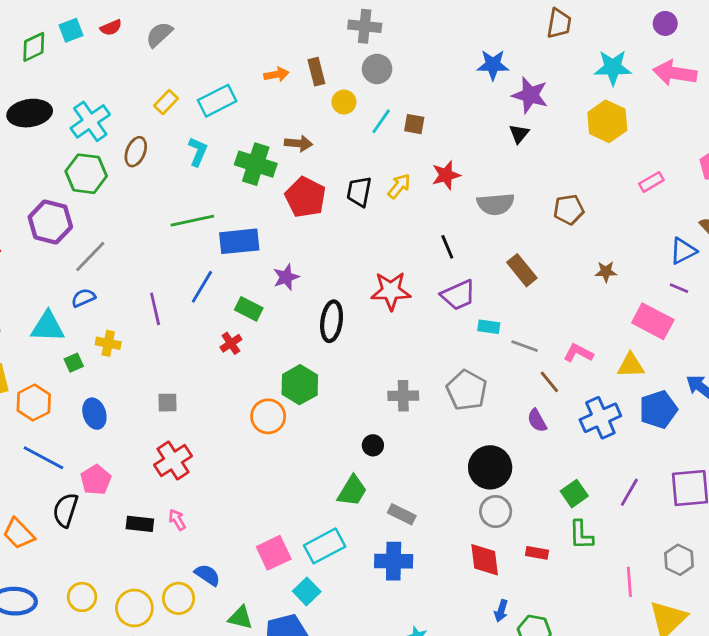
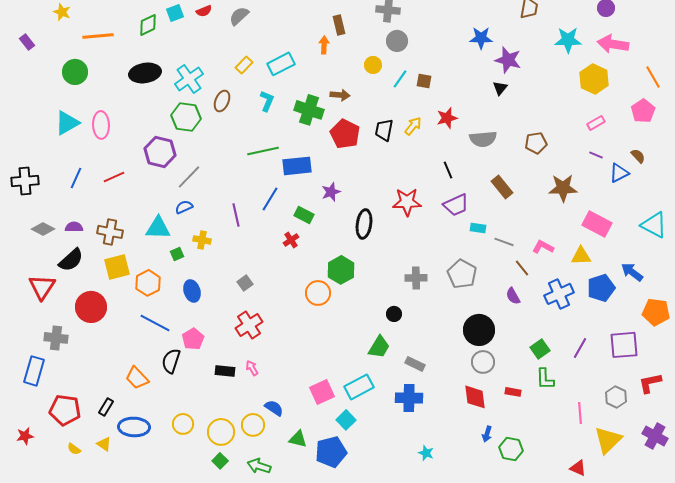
brown rectangle: (316, 72) -> (339, 25), moved
orange arrow: (276, 74) -> (324, 45), turned -78
yellow hexagon: (607, 121) -> (594, 79), moved
brown star: (606, 272) -> (563, 188), size x1.8
purple line: (679, 288) -> (596, 155), moved
gray square: (167, 403) -> (245, 283), turned -35

